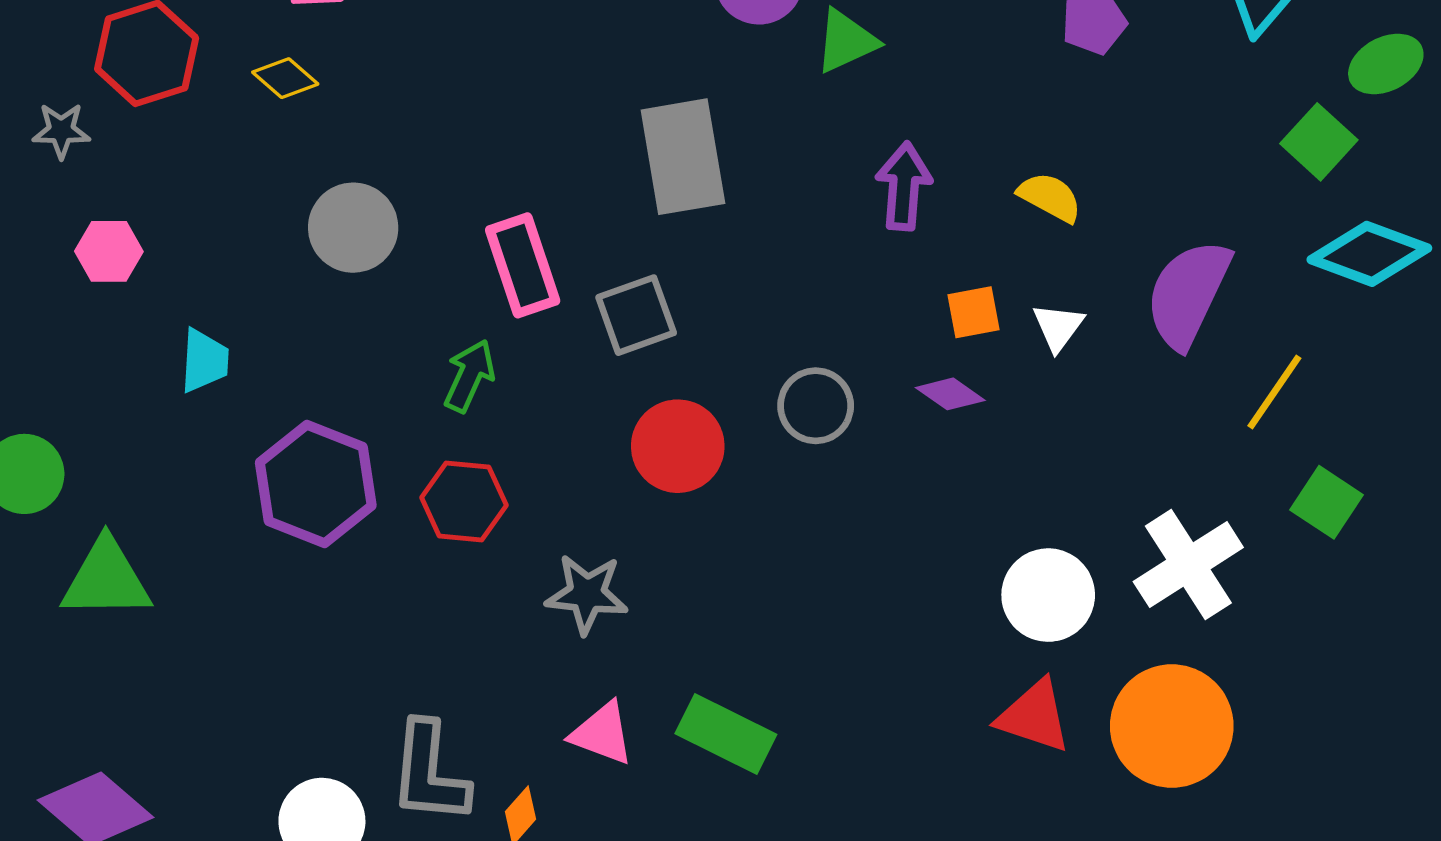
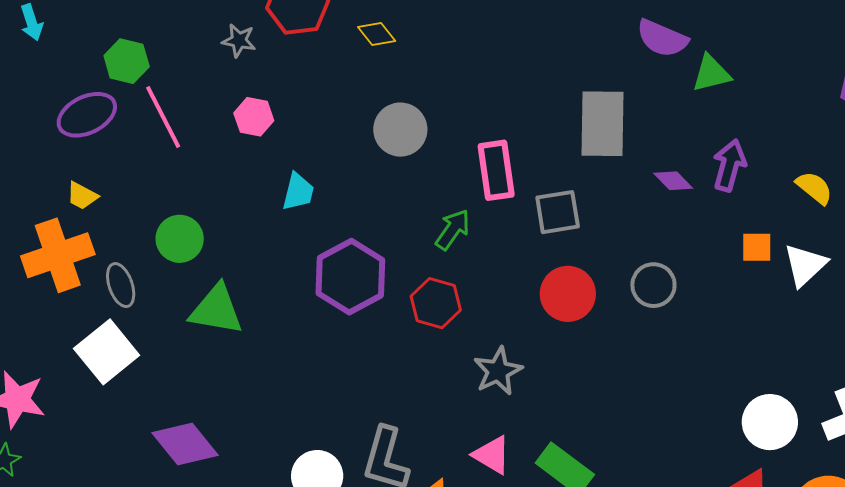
white triangle: (1058, 327) -> (805, 265), size x1.4
purple diamond: (950, 394) -> (673, 181), moved
gray star: (587, 594) -> (498, 371), turned 30

